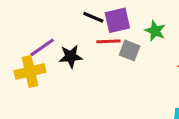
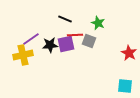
purple square: (117, 20) -> (66, 44), moved
green star: (155, 31) -> (98, 23), moved

